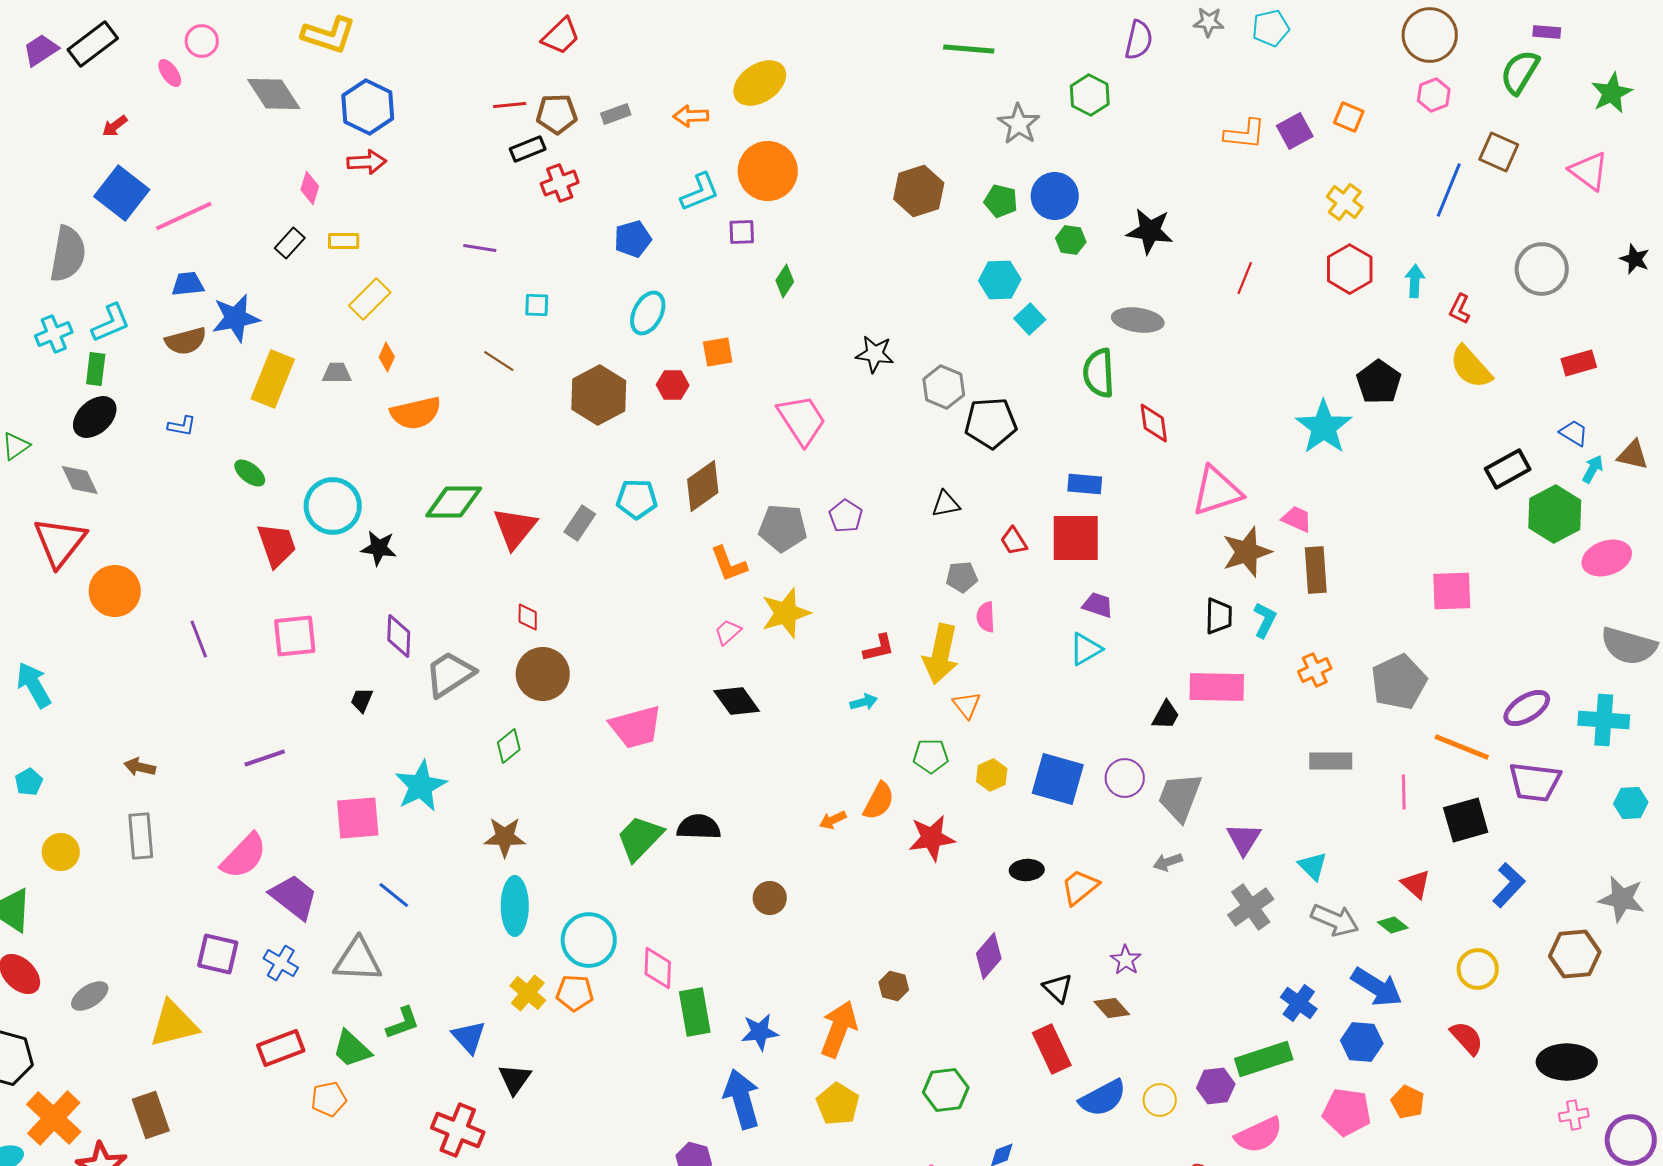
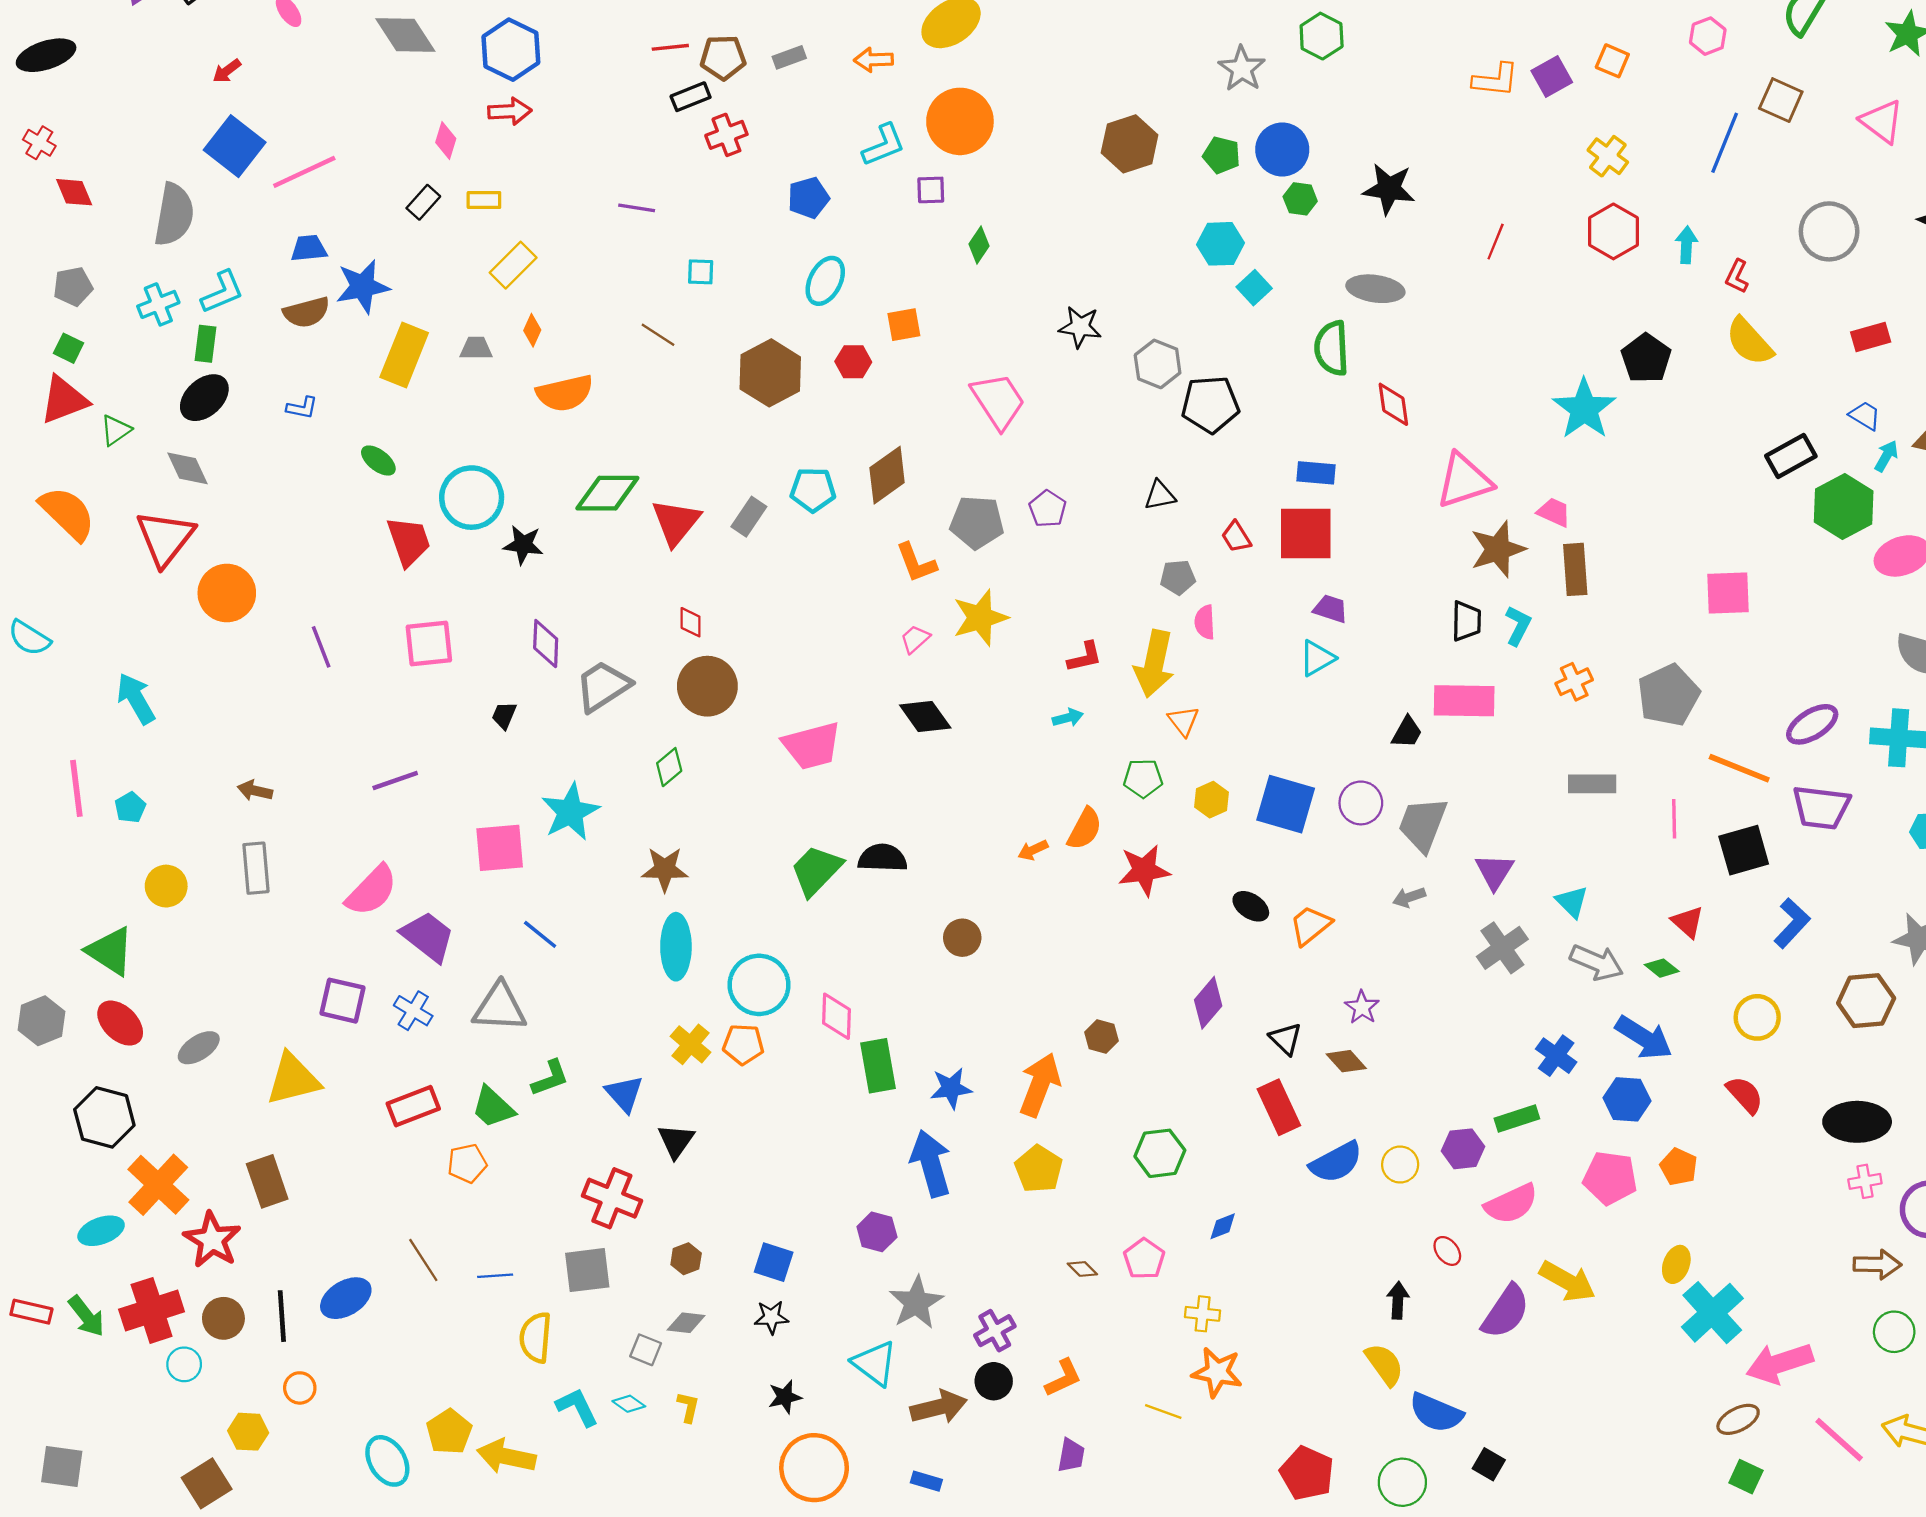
black ellipse: (1027, 870) -> (1251, 906), turned 36
green rectangle: (1264, 1059) -> (1517, 1118), size x0.7

